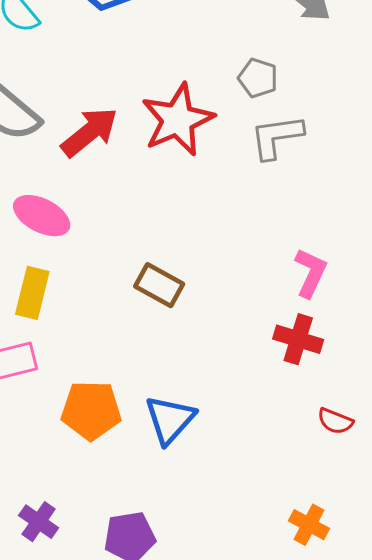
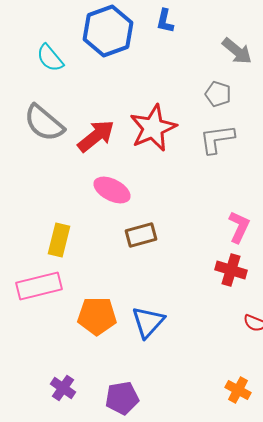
gray pentagon: (258, 78) -> (218, 94), moved
pink ellipse: (42, 216) -> (112, 190), moved
brown rectangle: (159, 285) -> (141, 235), turned -44

